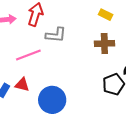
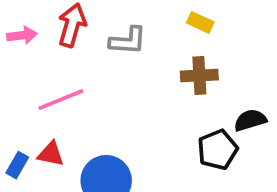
gray L-shape: (56, 35) -> (128, 41), moved

